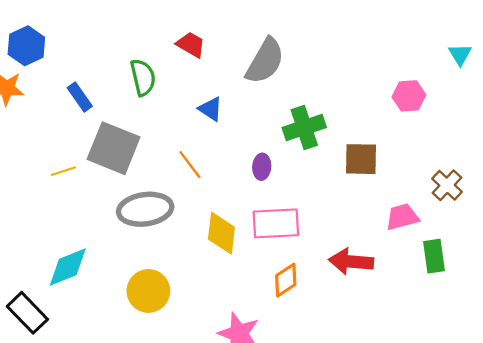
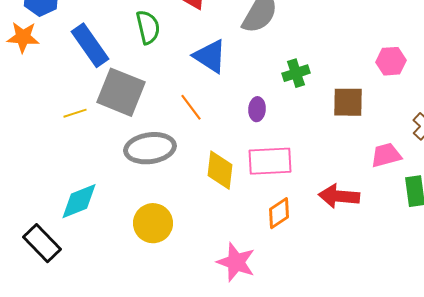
pink hexagon: (409, 96) -> (391, 61), moved
blue rectangle: (80, 97) -> (90, 45), size x1.6
blue triangle: (211, 109) -> (210, 56), size x1.5
green cross: (304, 128) -> (296, 73), size x0.7

